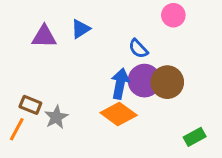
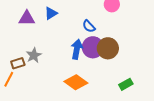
brown rectangle: (30, 105) -> (18, 63), turned -40
orange diamond: (119, 114) -> (76, 82), moved
gray star: (56, 117) -> (34, 55), moved

